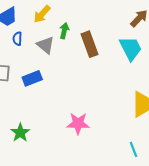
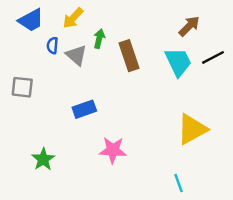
blue semicircle: (17, 39) -> (52, 45), moved
blue rectangle: (32, 78) -> (84, 109), moved

